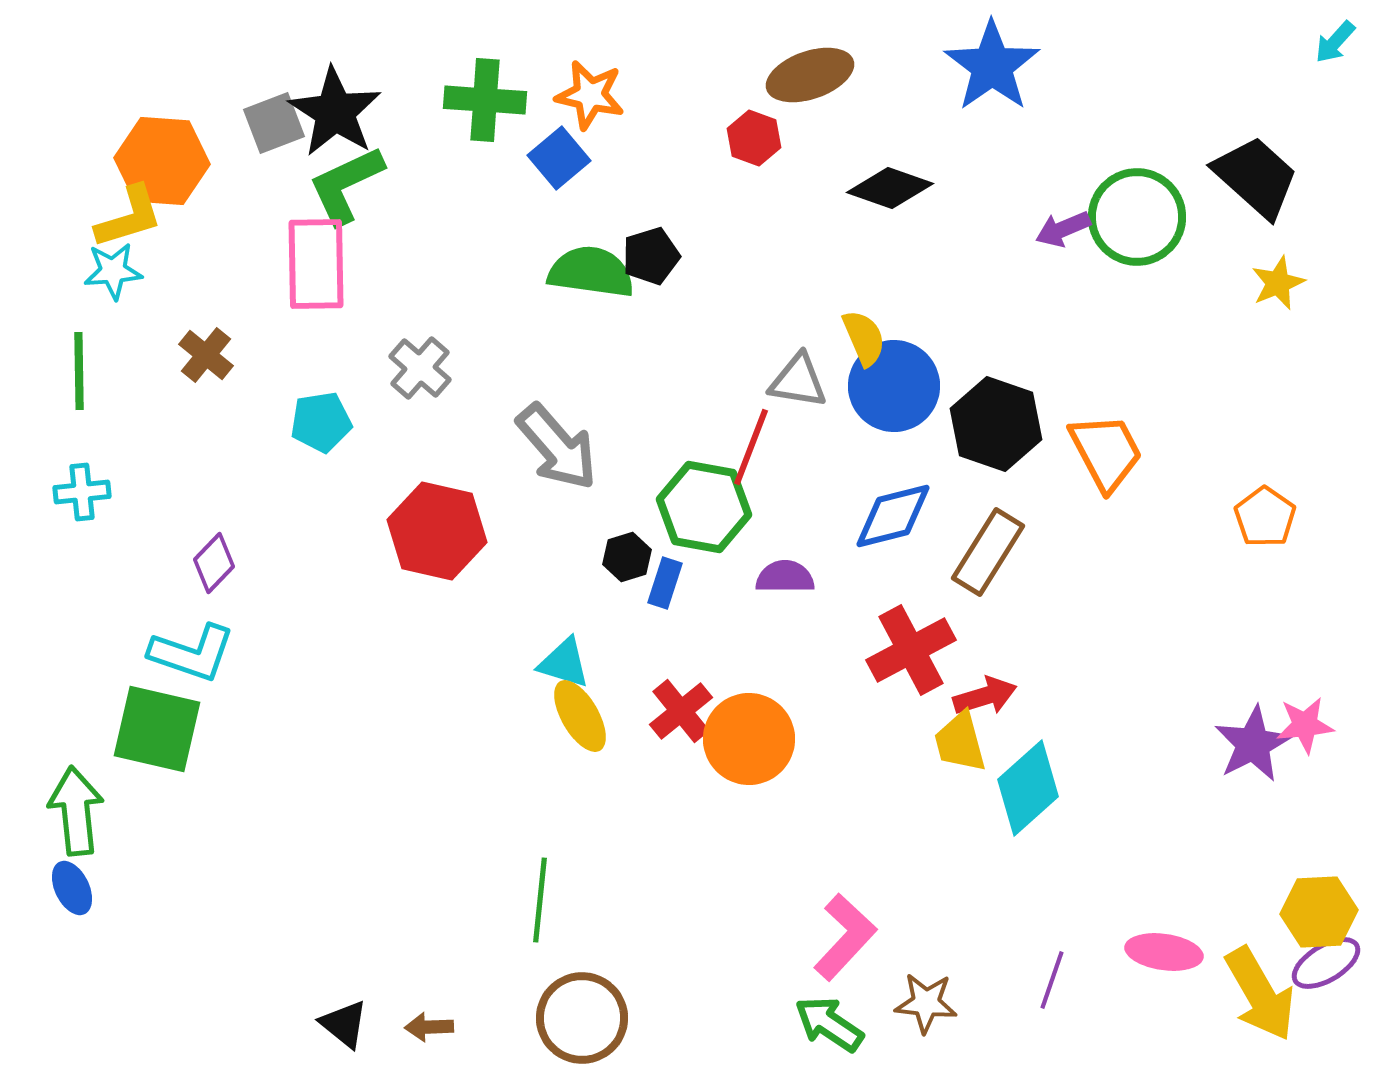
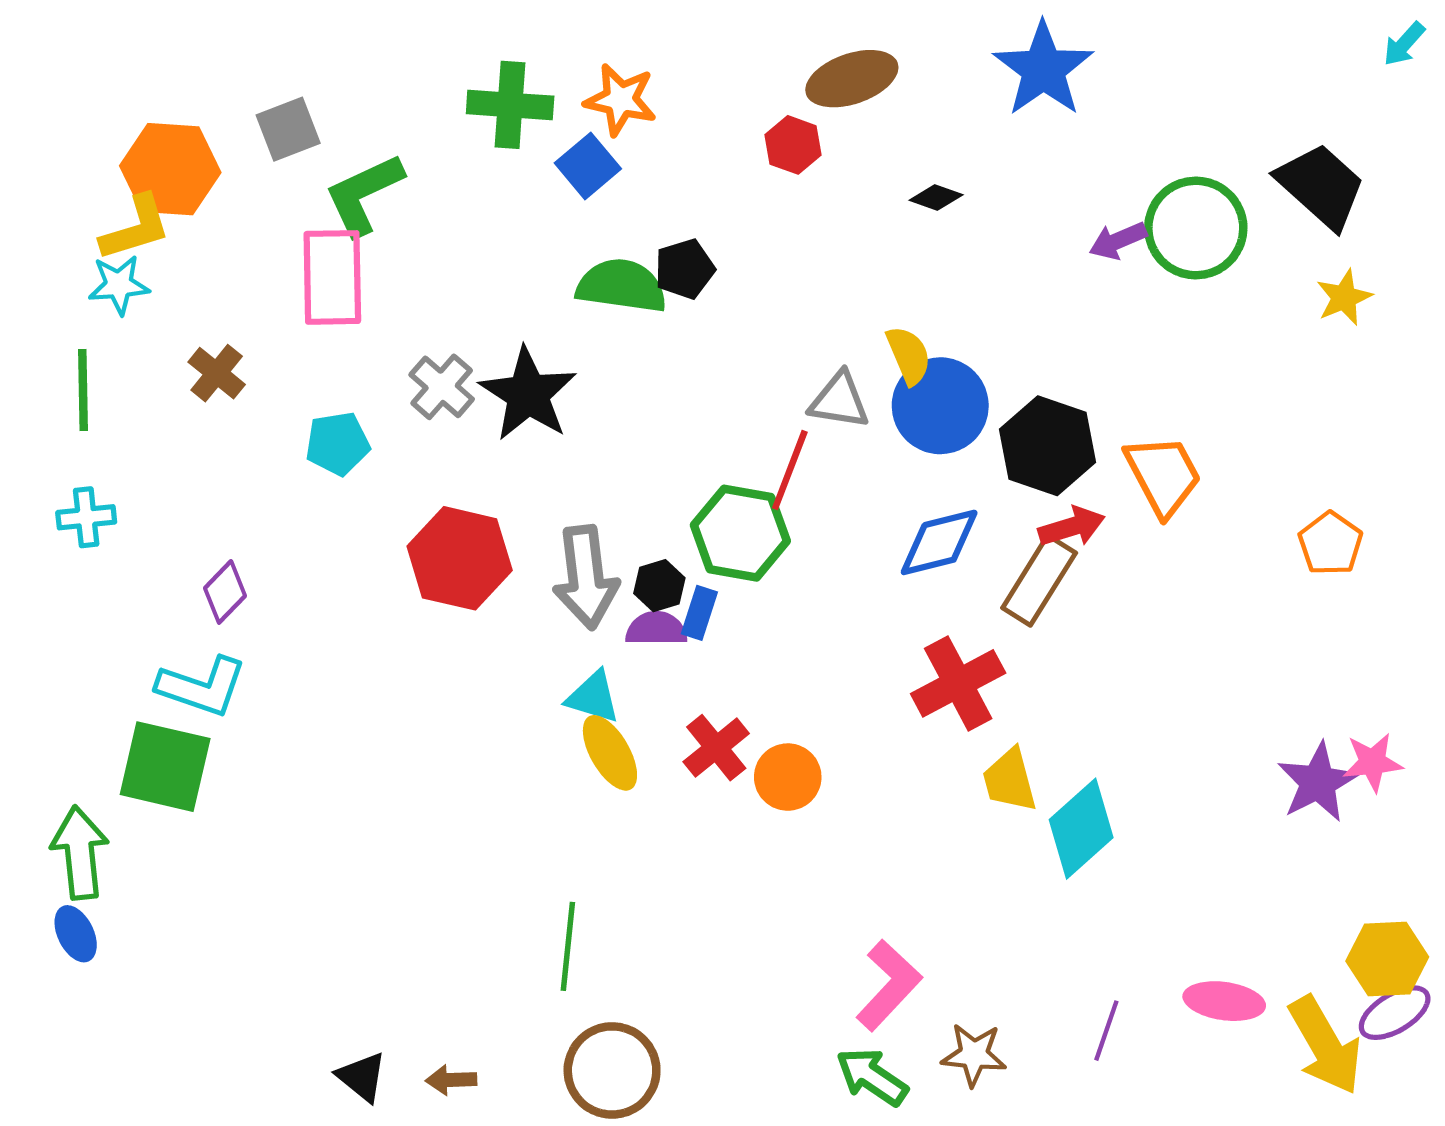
black star: (335, 112) -> (528, 394), moved
black diamond: (890, 188) -> (936, 197), size x0.6
gray arrow: (557, 447) -> (586, 577), moved, turned 34
purple semicircle: (785, 577) -> (656, 629), moved
red arrow: (985, 696) -> (1072, 527), moved
orange circle: (749, 739) -> (788, 777), size x0.7

